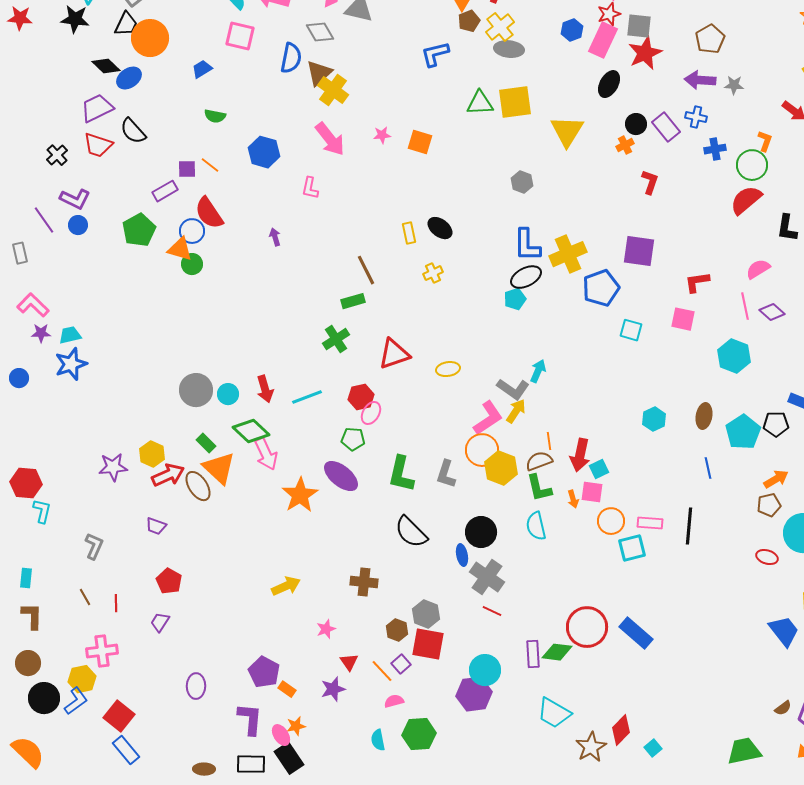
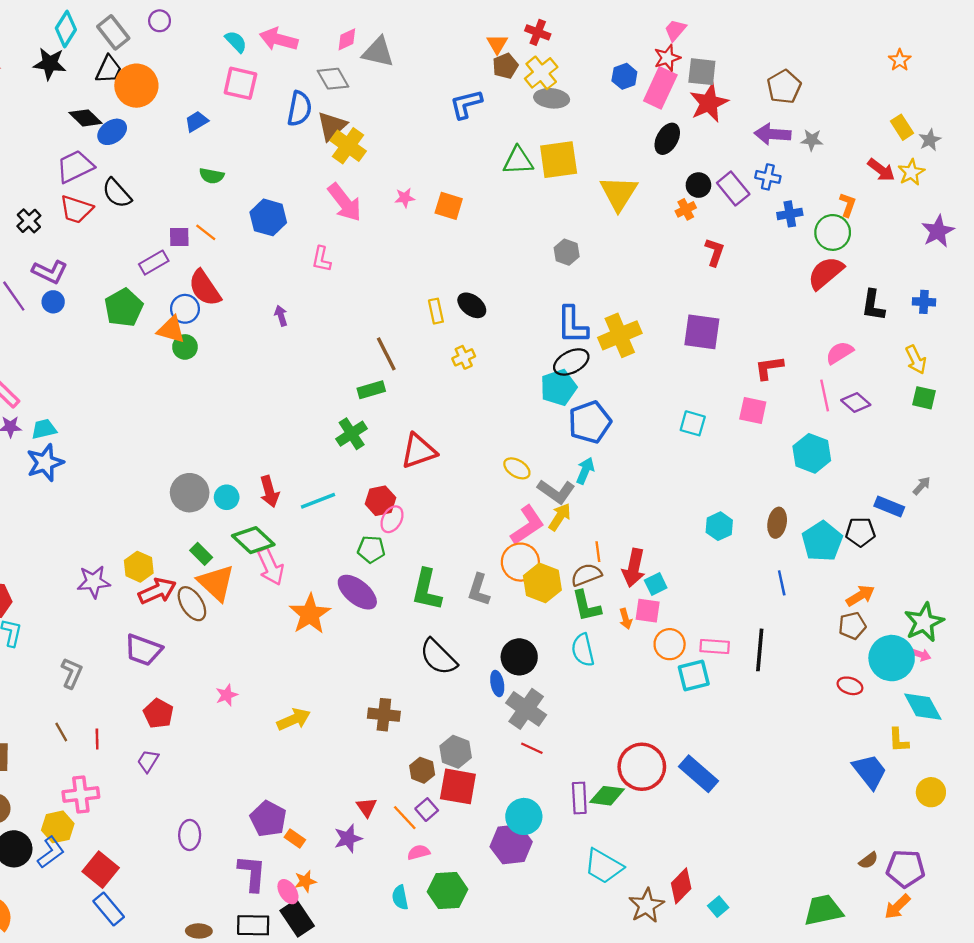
blue pentagon: (601, 288) -> (590, 422), moved
cyan pentagon: (515, 299) -> (559, 387), size x1.4
yellow ellipse: (448, 369) -> (517, 468), moved, turned 40
purple trapezoid: (156, 526) -> (143, 650), size x1.6
pink star: (326, 629) -> (227, 695), moved

